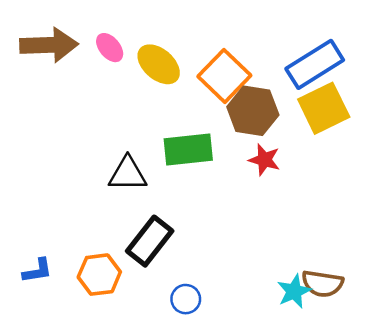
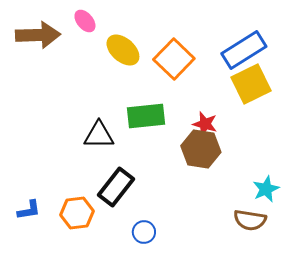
pink ellipse: (110, 48) -> (85, 21), moved
brown hexagon: (253, 111) -> (201, 149), moved
cyan star: (294, 291) -> (266, 189), moved

